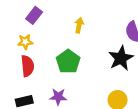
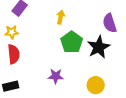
green pentagon: (68, 62) -> (72, 42), moved
purple star: (58, 97) -> (56, 76), moved

